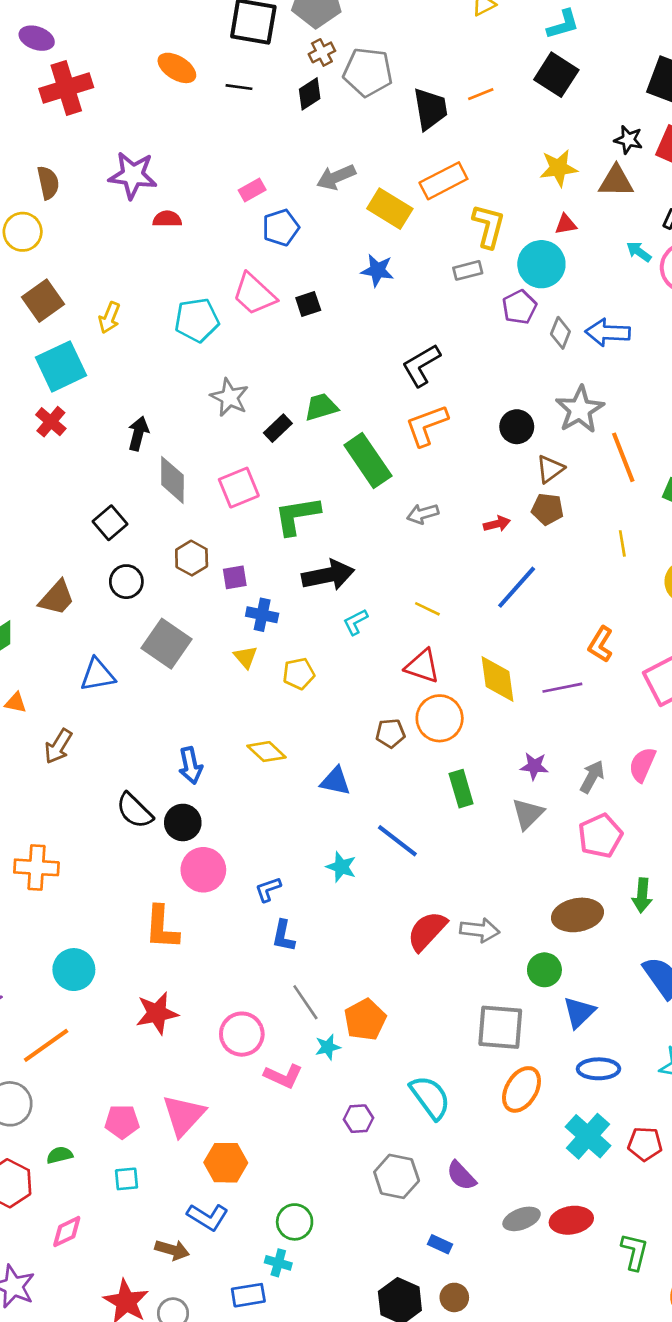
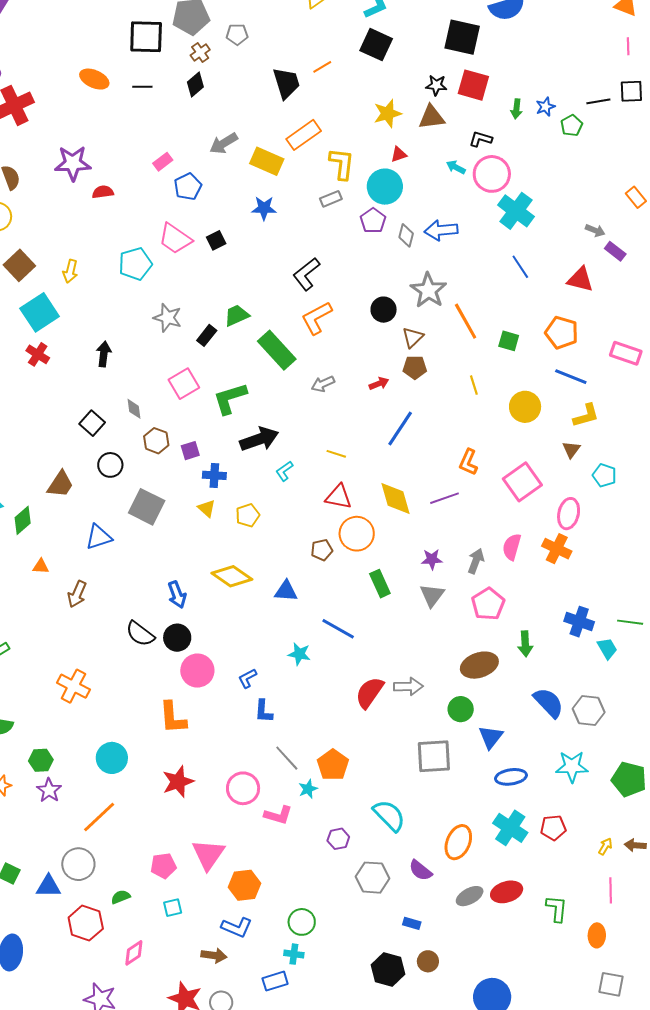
gray pentagon: (368, 72) -> (237, 34), moved, size x0.6
gray diamond: (172, 480) -> (134, 409), moved, size x0.6
yellow diamond: (267, 752) -> (232, 576), size x1.4
orange cross: (36, 867) -> (73, 686), turned 32
orange ellipse: (522, 1089) -> (458, 842), moved

